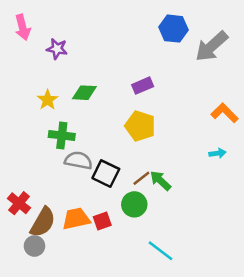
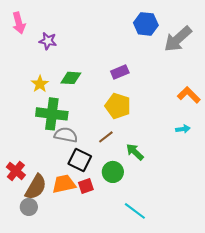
green cross: (62, 135) -> (52, 114), size x1.4
black square: (106, 174) -> (80, 160), moved
brown line: (141, 178) -> (106, 137), moved

